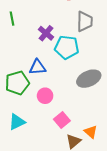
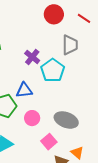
cyan pentagon: (67, 47) -> (53, 70), turned 30
gray ellipse: (89, 79) -> (66, 120), moved, turned 45

